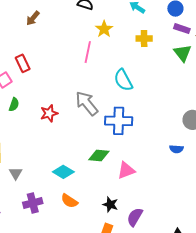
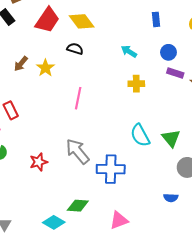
yellow star: (104, 29) -> (45, 68), moved
green triangle: (183, 53) -> (171, 138), moved
cyan semicircle: (123, 80) -> (140, 135), moved
green diamond: (99, 155) -> (78, 206), moved

